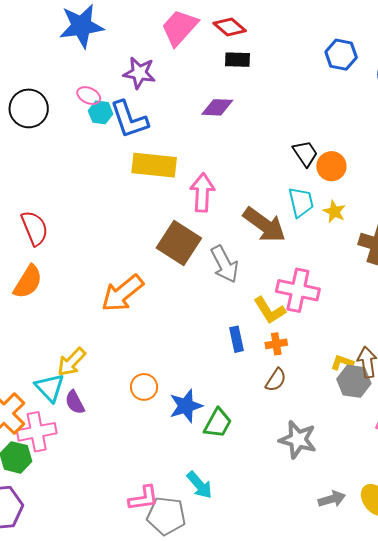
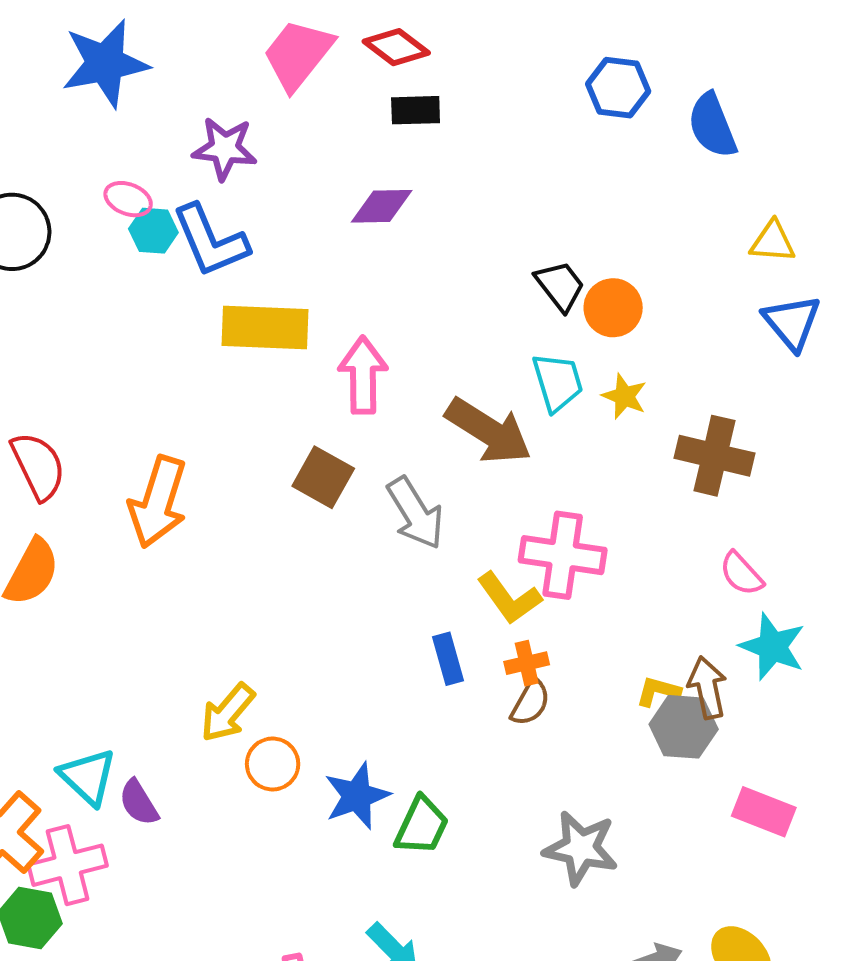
brown square: (179, 243) -> (323, 477), size x0.7
orange arrow: (122, 293) -> (158, 502), moved, turned -30
yellow arrow: (72, 362) -> (228, 713), moved
brown semicircle: (276, 380) -> (530, 702), moved

